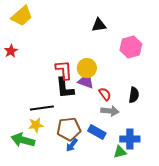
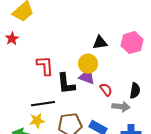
black triangle: (99, 25) -> (100, 43), moved
red star: (11, 51) -> (12, 39), moved
red L-shape: (64, 70) -> (45, 66), moved
gray arrow: (110, 111) -> (121, 107), moved

